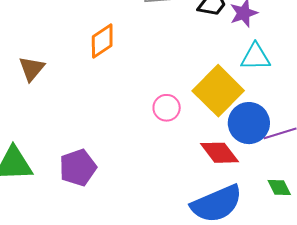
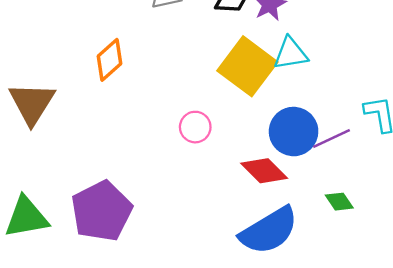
brown triangle: (32, 69) -> (32, 103), size x1.5
yellow square: (218, 91) -> (247, 66), moved
purple pentagon: (78, 168) -> (102, 211), size x1.4

